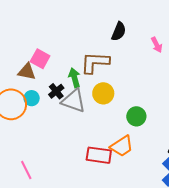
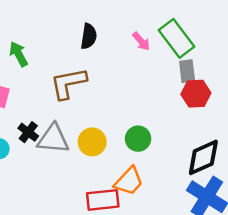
green arrow: (75, 78) -> (19, 54), moved
yellow circle: (103, 93) -> (92, 142), moved

